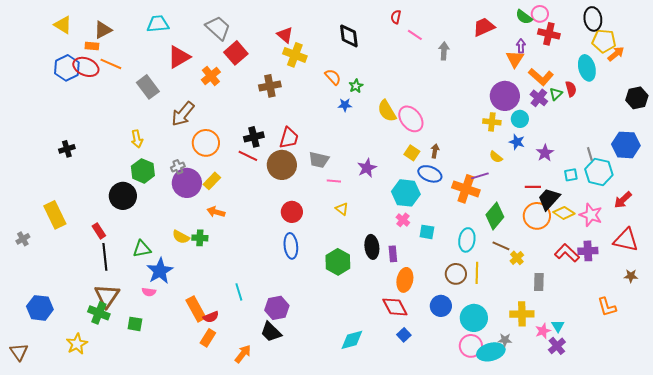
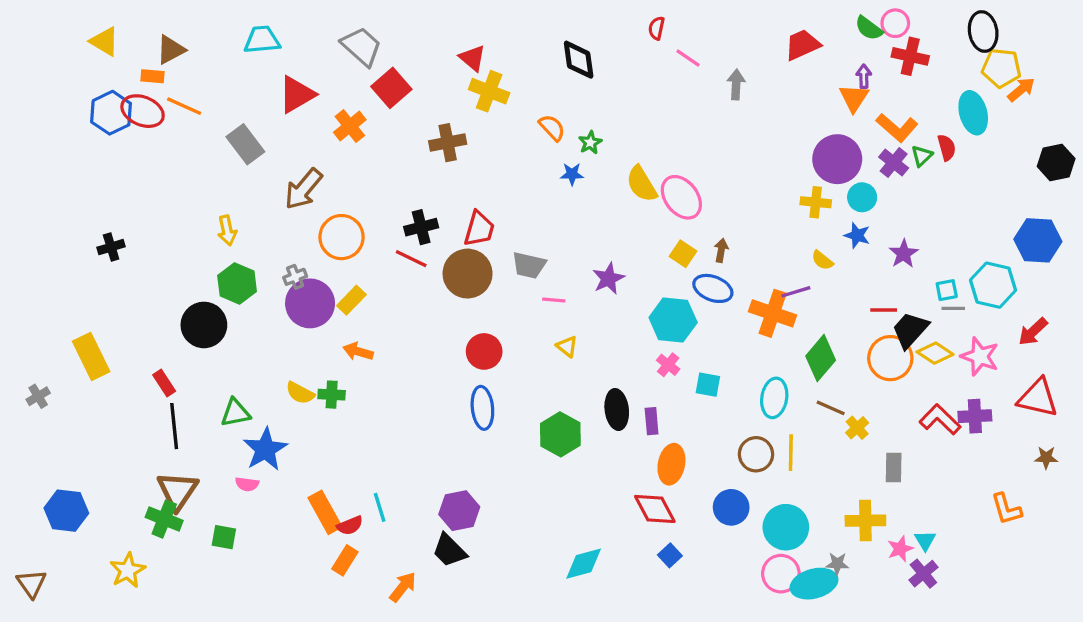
gray line: (590, 154) -> (953, 308), moved, turned -72
cyan line: (239, 292) -> (380, 507), moved

